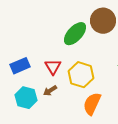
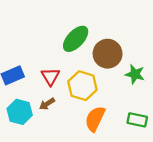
brown circle: (103, 21) -> (108, 54), moved

